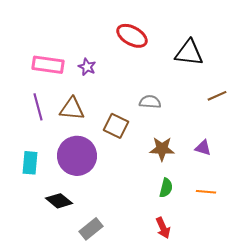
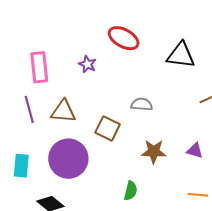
pink rectangle: (48, 65) -> (39, 67), turned 76
purple star: (87, 67) -> (87, 64), moved
green semicircle: (166, 188) -> (131, 191), moved

